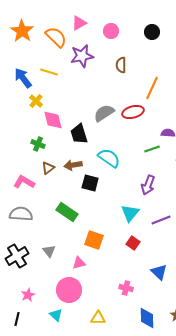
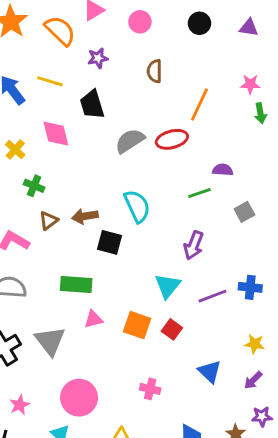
purple star: (82, 56) -> (98, 58), size x0.6
yellow cross: (36, 101) -> (15, 150), moved
pink diamond: (53, 120) -> (56, 134), moved
black trapezoid: (79, 134) -> (92, 105), moved
cyan semicircle: (109, 158) -> (137, 206), turned 30
green rectangle: (67, 212) -> (76, 284), turned -30
orange square: (94, 240) -> (137, 325), moved
gray triangle: (49, 251) -> (50, 341), size x1.6
pink triangle: (79, 263) -> (94, 319), moved
pink cross: (126, 288) -> (150, 389), moved

